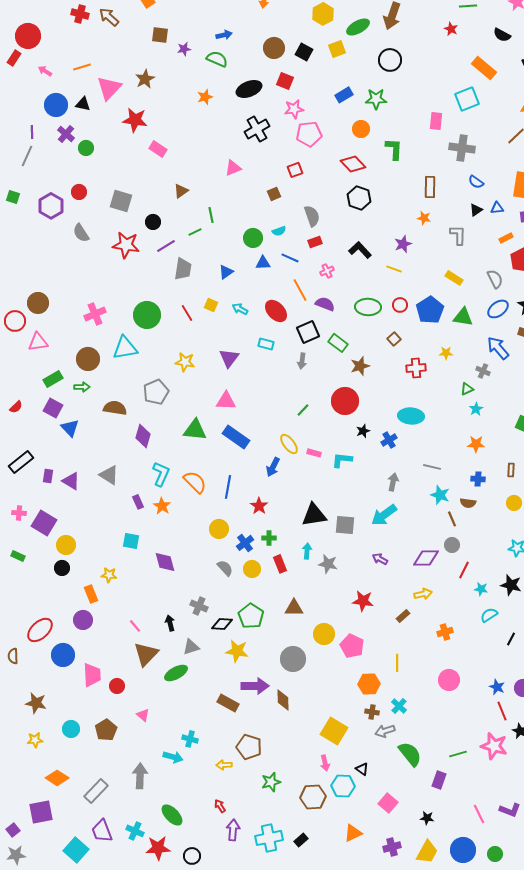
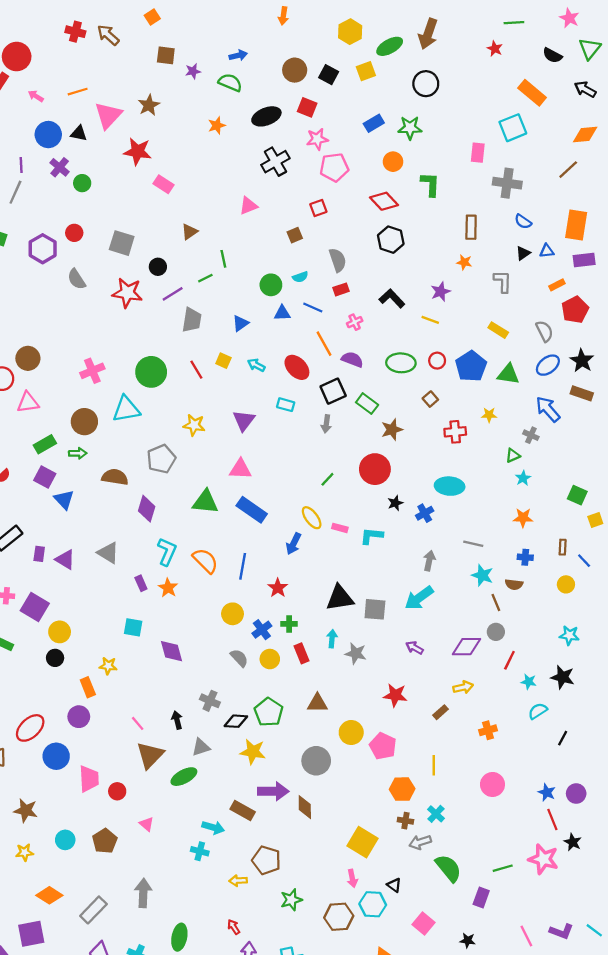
cyan arrow: (173, 757) -> (213, 827), moved
green ellipse: (172, 815) -> (179, 937), turned 55

